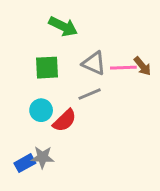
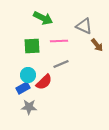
gray triangle: (94, 63) -> (84, 26), moved
pink line: (123, 68) -> (59, 41), moved
blue rectangle: (25, 163) -> (23, 88), moved

